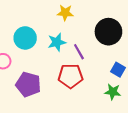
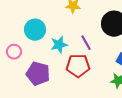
cyan star: (57, 42) -> (59, 45), moved

